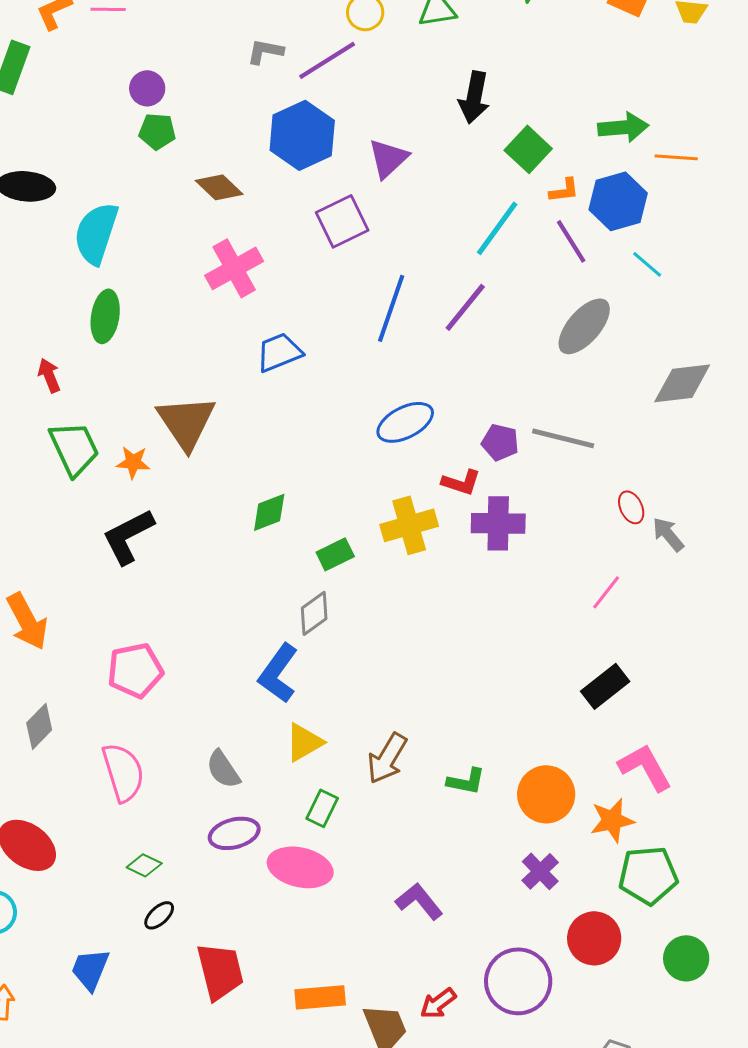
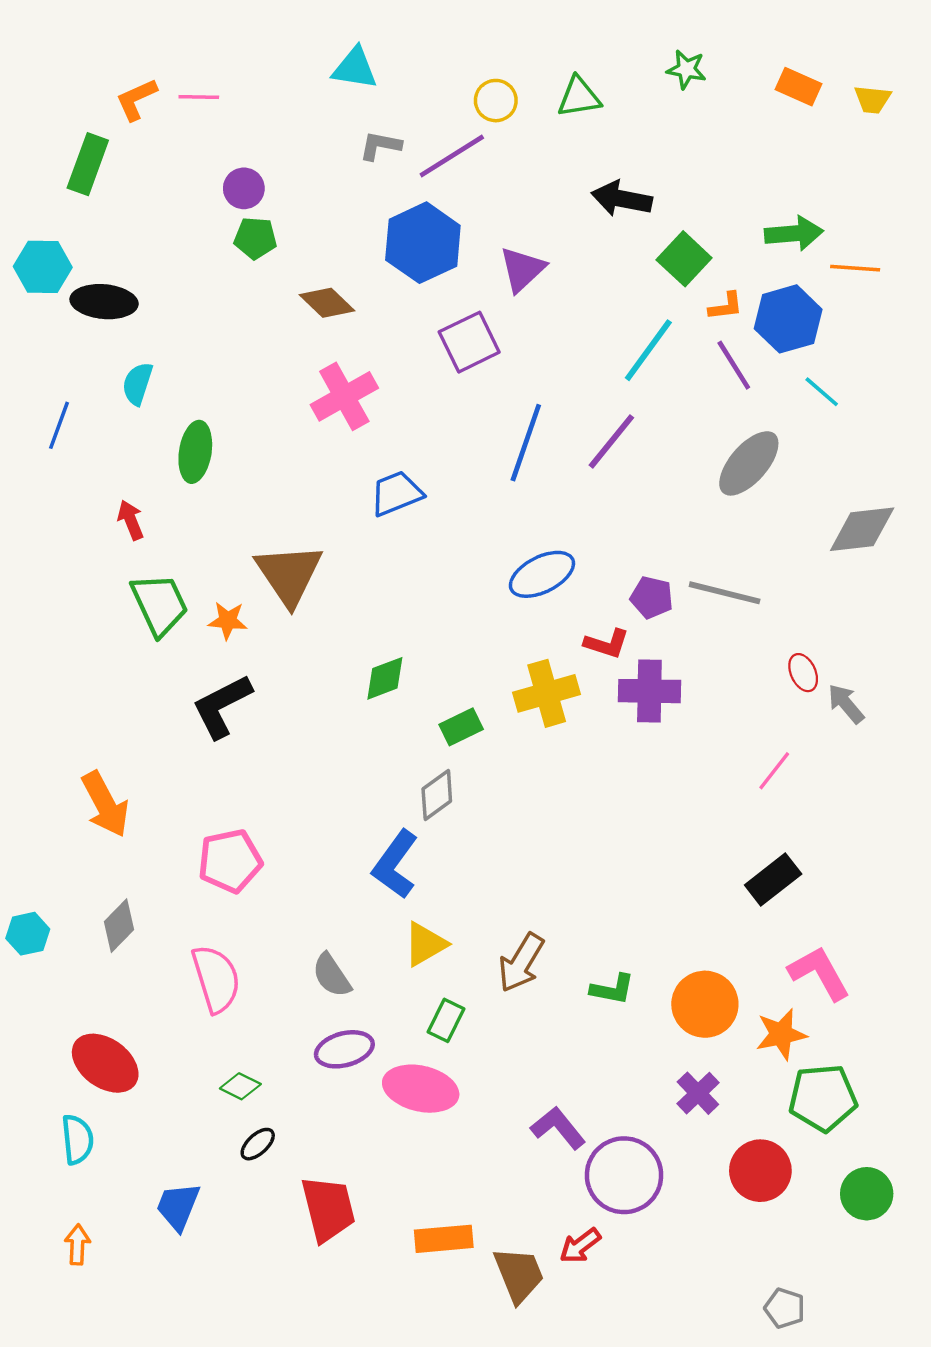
black arrow: (474, 97) -> (622, 199), turned 90
cyan semicircle: (96, 233) -> (138, 384), moved, size x0.6
purple circle: (518, 981) -> (624, 1175), moved

